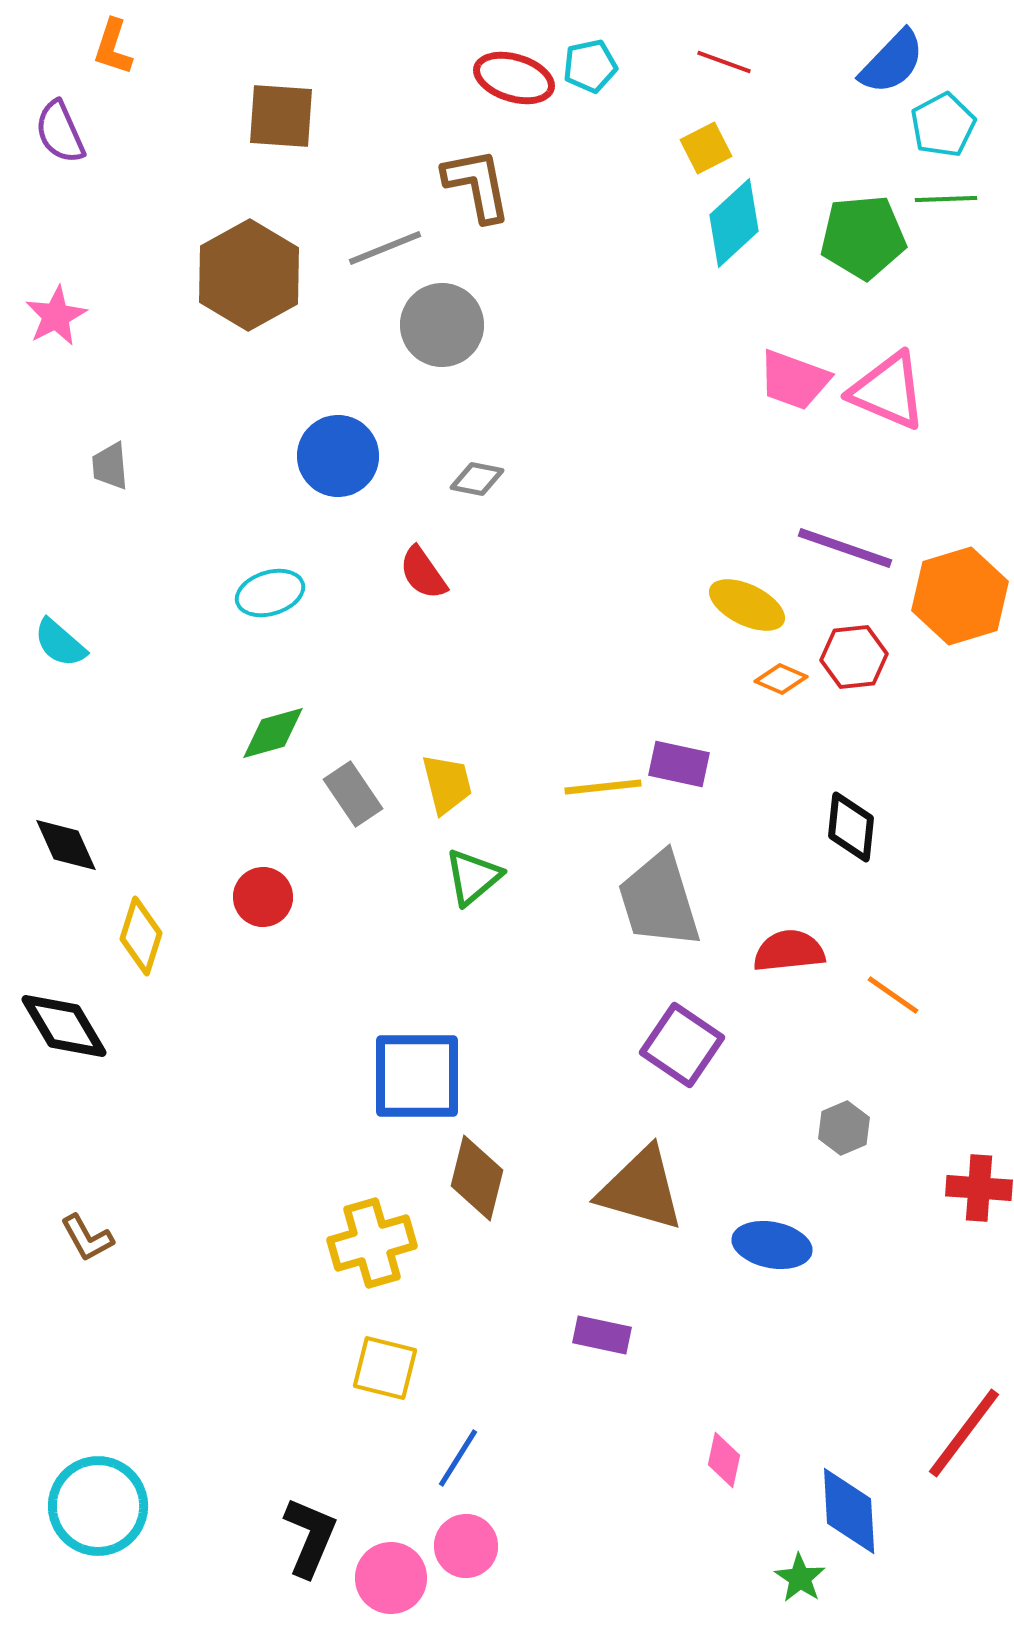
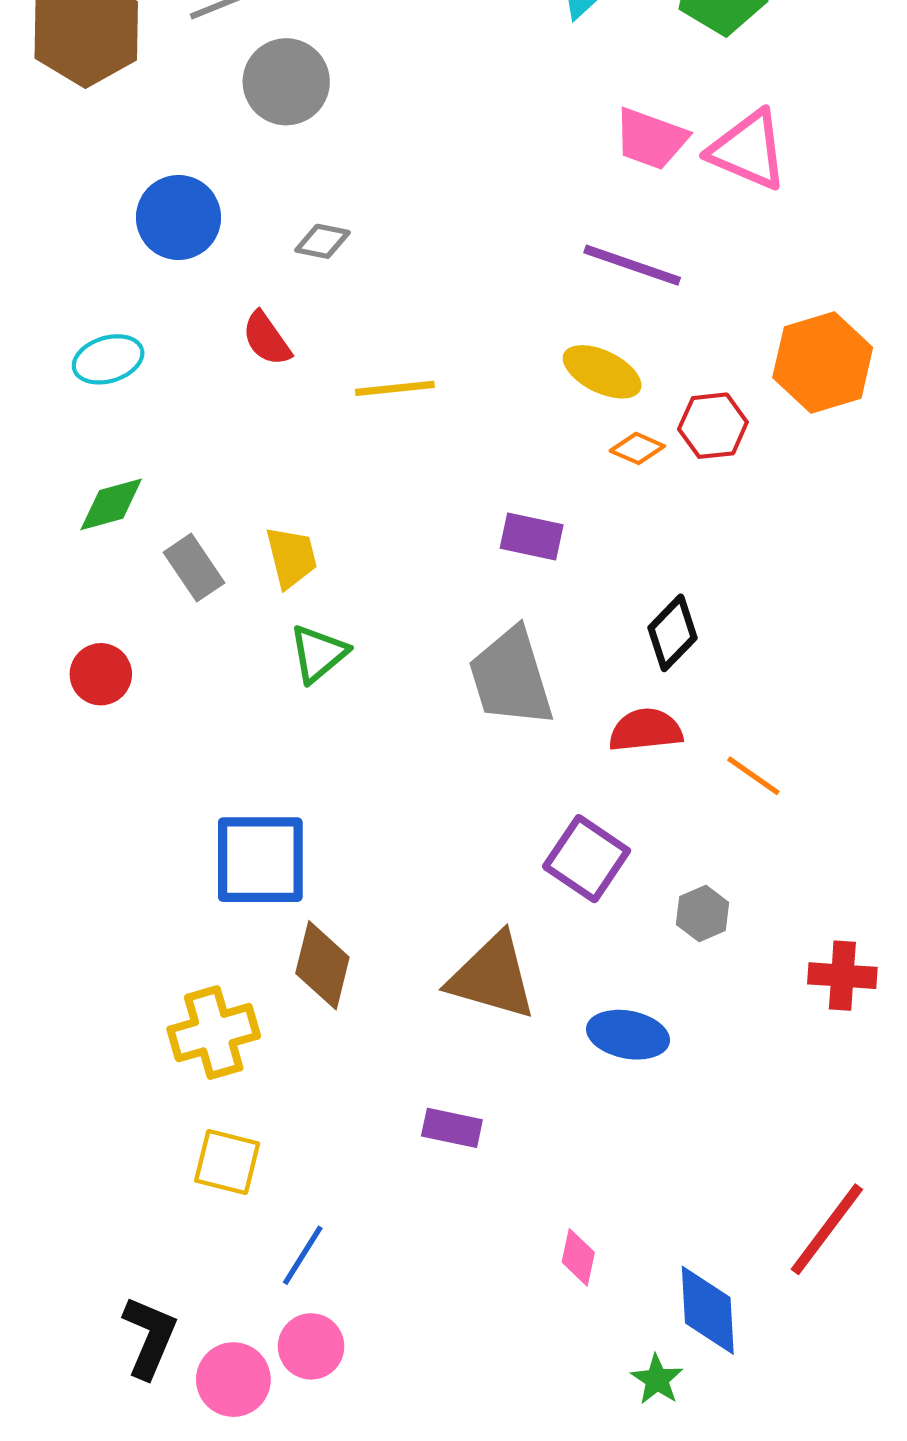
purple line: (845, 548) -> (632, 265), moved
yellow line: (603, 787) -> (395, 388), moved
black diamond: (851, 827) -> (673, 633), moved, turned 38
purple square: (682, 1045) -> (587, 859), moved

